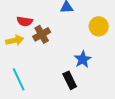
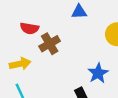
yellow arrow: (15, 40) -> (20, 64), moved

